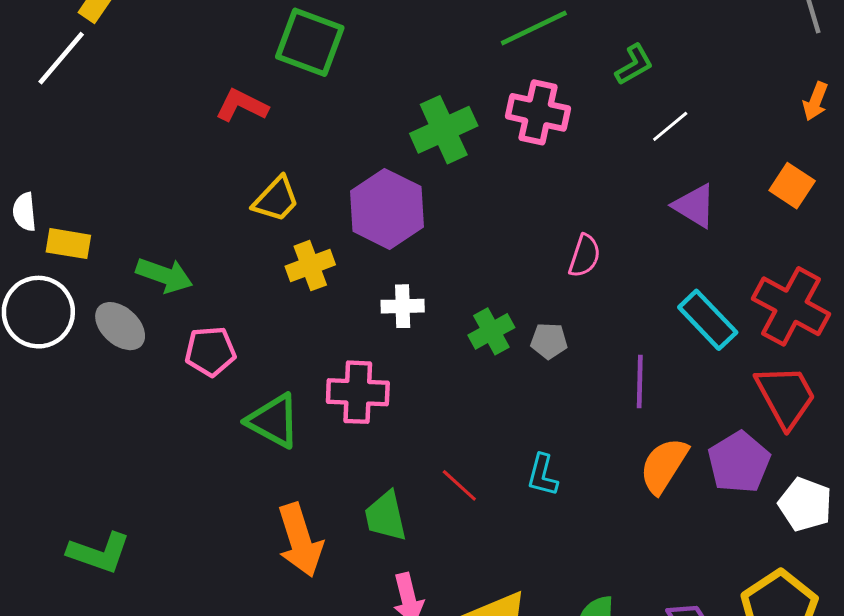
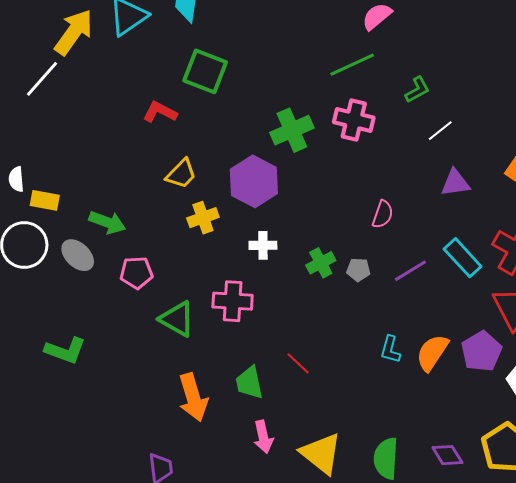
purple triangle: (695, 206) -> (455, 183), turned -40
purple line: (640, 381) -> (410, 271), moved, turned 56
cyan L-shape: (542, 475) -> (390, 349), moved
green L-shape: (99, 553) -> (65, 350), moved

